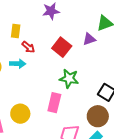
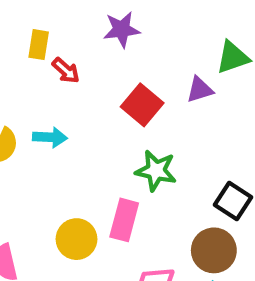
yellow rectangle: (16, 31) -> (39, 45), moved
red arrow: (28, 47) -> (66, 70), moved
yellow circle: (20, 114) -> (76, 239), moved

